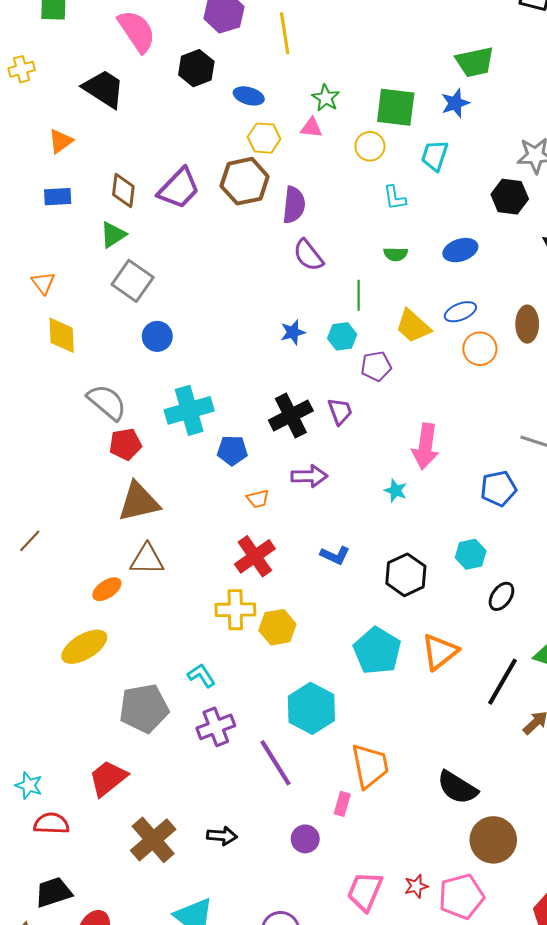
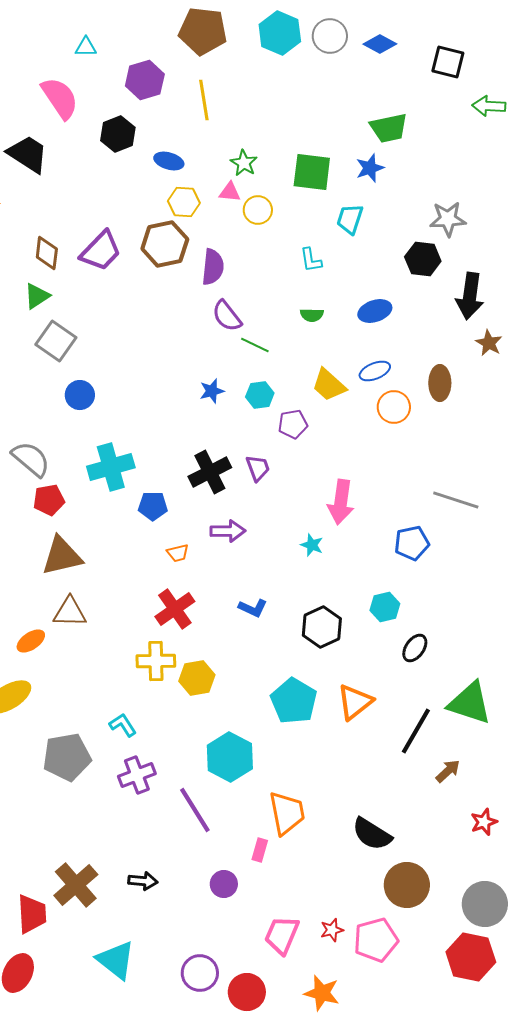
yellow circle: (370, 146) -> (258, 210), moved
green line: (359, 295) -> (255, 345), moved, turned -64
red trapezoid: (108, 778) -> (32, 914), moved, turned 126

